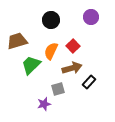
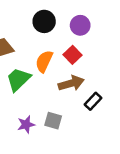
purple circle: (91, 17) -> (80, 25), moved
gray square: (58, 89) -> (53, 121), moved, turned 32
purple star: (44, 104) -> (26, 124), moved

